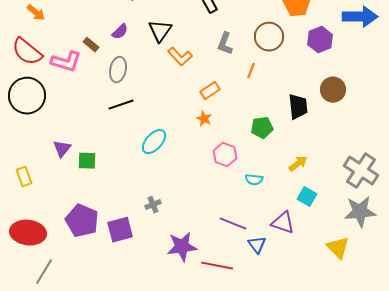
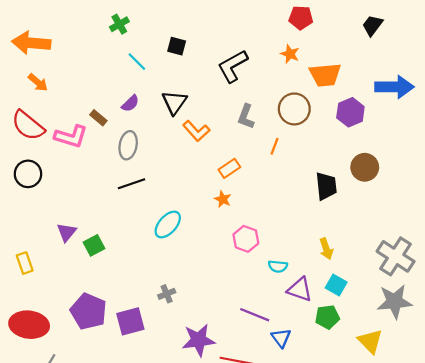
black circle: (27, 96) -> (28, 174), size x0.7
green pentagon: (262, 128) -> (327, 317), moved
green square: (87, 161) -> (94, 245), turned -30
yellow arrow: (298, 164) -> (326, 249), turned 108
purple triangle: (283, 223) -> (300, 289), moved

